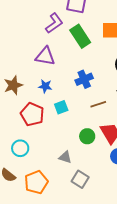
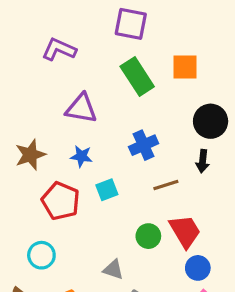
purple L-shape: (54, 23) -> (59, 49), moved, turned -120

